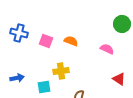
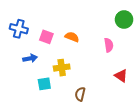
pink semicircle: (107, 49) -> (109, 45), turned 56
blue arrow: (17, 78) -> (30, 58), moved

